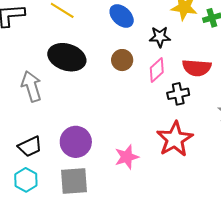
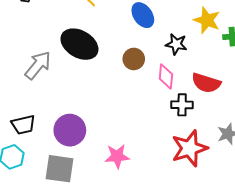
pink diamond: (157, 70) -> (166, 76), turned -55
gray arrow: (31, 86) -> (38, 65), turned 44
red star: (175, 139) -> (189, 148), moved

